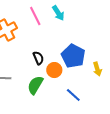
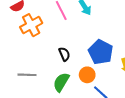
orange circle: (54, 70) -> (87, 75), moved

